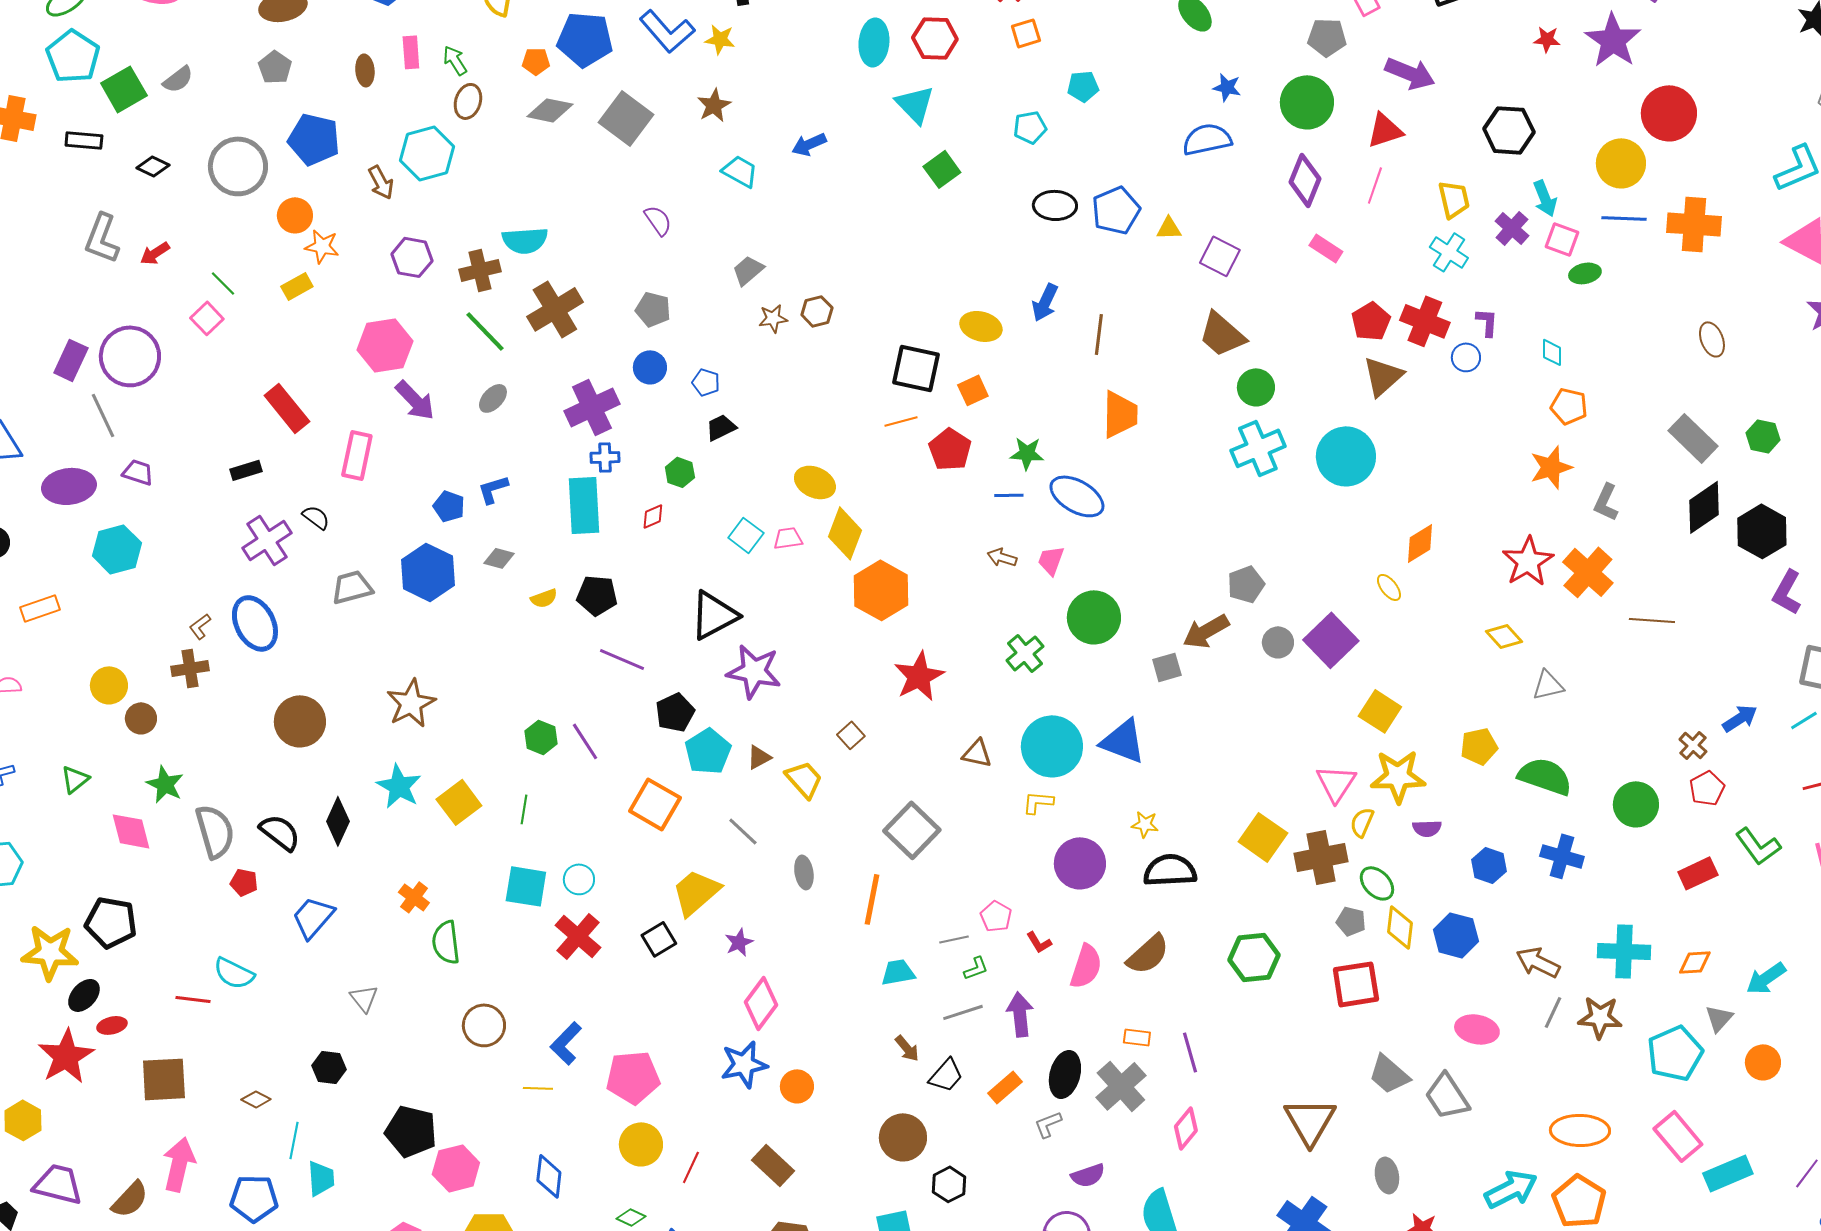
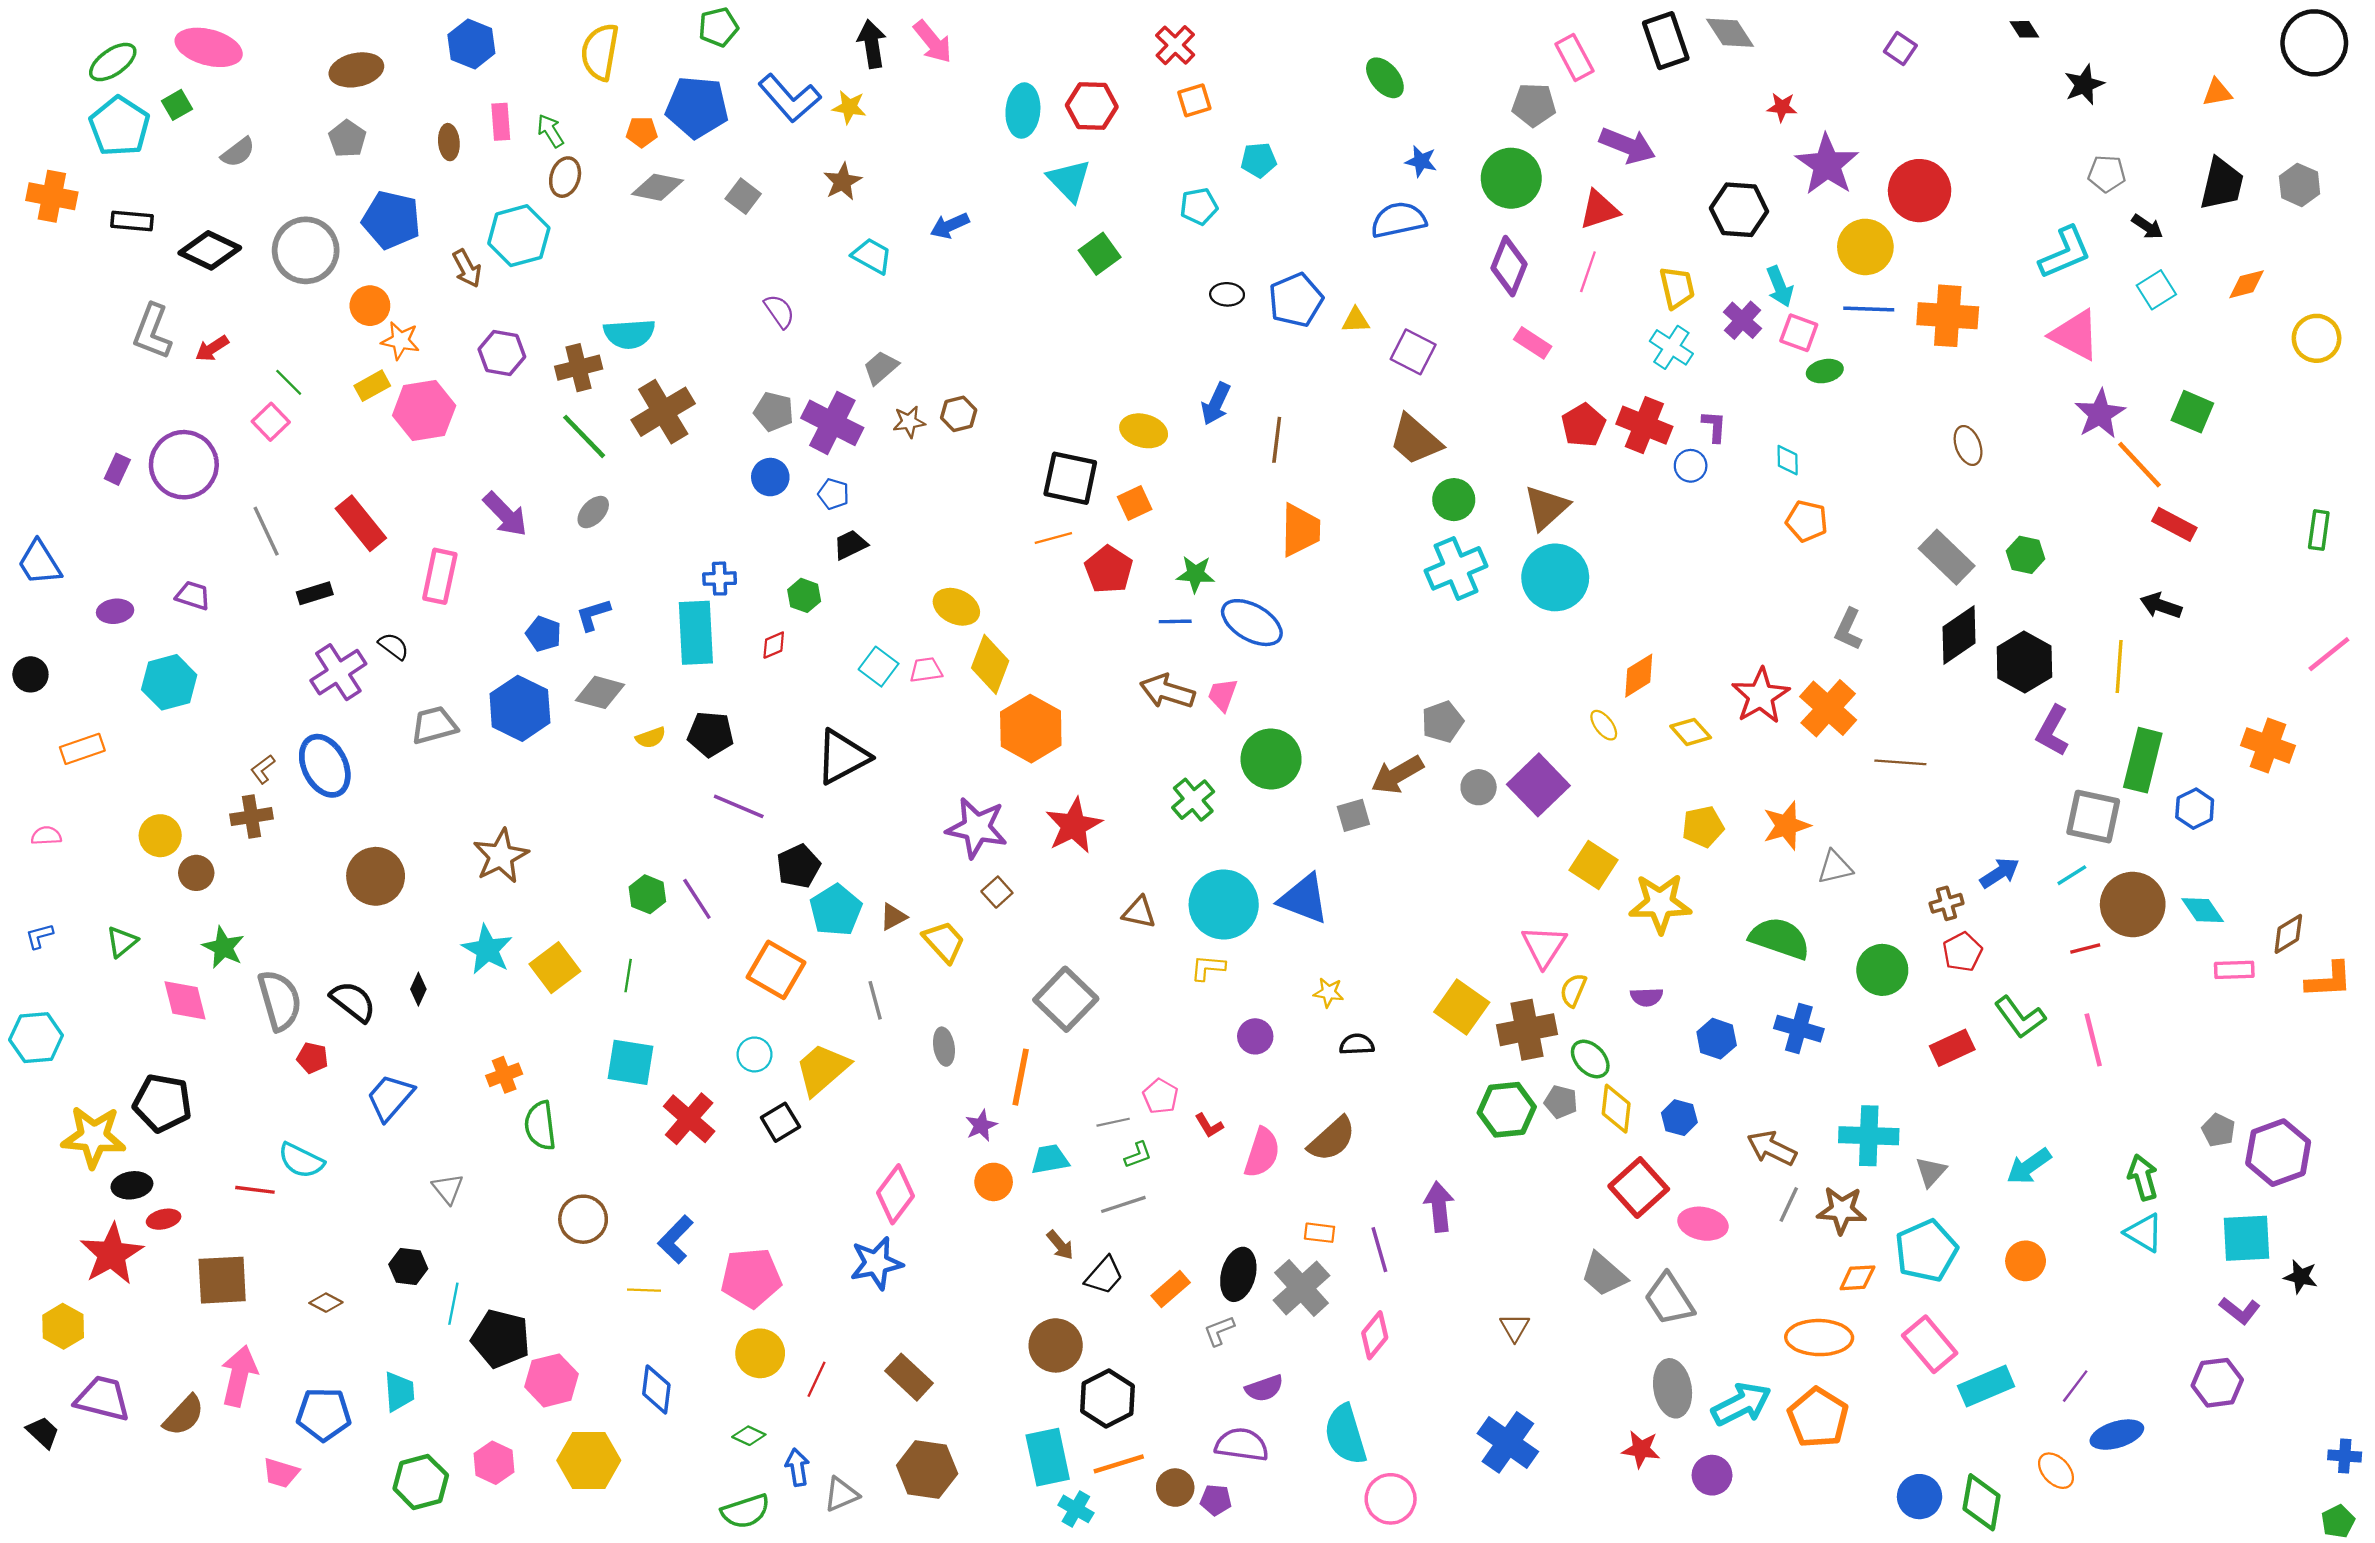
purple star: (1613, 40) -> (1827, 165), moved
green square: (124, 89) -> (177, 105), moved, size x0.6
gray square: (626, 118) -> (743, 196), size x0.6
black diamond: (153, 166) -> (210, 250), size x1.6
black ellipse: (1055, 205) -> (1227, 294), size x0.7
pink hexagon: (385, 345) -> (424, 411), moved
purple rectangle: (71, 360) -> (117, 469), size x0.7
brown triangle: (1383, 376) -> (1546, 508), moved
purple cross: (592, 407) -> (832, 423), moved, turned -38
gray line: (103, 415) -> (266, 531), moved
orange star: (1551, 467) -> (1786, 826), moved
purple ellipse: (69, 486) -> (115, 611), size x0.6
brown arrow: (1002, 557) -> (1167, 691), size x1.6
gray diamond: (499, 558) -> (600, 692), size x1.4
yellow diamond: (1504, 636) -> (1691, 732), moved
purple star: (754, 671) -> (977, 828), moved
gray triangle: (1548, 685) -> (1835, 867), moved
brown cross: (1693, 745) -> (1947, 903), turned 32
yellow pentagon: (1479, 746) -> (1703, 827), moved
yellow star: (1398, 776) -> (1660, 903), moved
black diamond: (338, 821) -> (418, 989), size x0.6
gray line: (743, 831) -> (875, 1000), turned 32
purple circle: (1080, 863) -> (1255, 1036), size x0.6
black semicircle: (1170, 870) -> (1357, 1044), size x0.6
cyan circle: (579, 879) -> (755, 1054), moved
orange cross: (414, 897) -> (504, 1075), turned 32
blue hexagon: (1456, 935) -> (1679, 1118), size x0.7
purple star: (739, 942) -> (981, 1126), moved
green hexagon: (1254, 957) -> (1507, 1110), moved
orange diamond: (1695, 962) -> (1857, 1278), moved
red square: (1356, 984) -> (1639, 1188), moved, turned -33
black ellipse: (84, 995) -> (132, 1185), turned 40
purple arrow: (1020, 1014) -> (1439, 1207), moved
gray triangle: (1719, 1018) -> (1931, 1172), moved
orange circle: (797, 1086) -> (994, 1182), moved
brown triangle: (1310, 1121) -> (1515, 1327), size x0.5
cyan line: (294, 1140) -> (453, 1304), moved
gray ellipse: (1387, 1175) -> (1673, 1388), moved, size x1.4
black hexagon: (949, 1184) -> (1108, 1398), size x1.4

